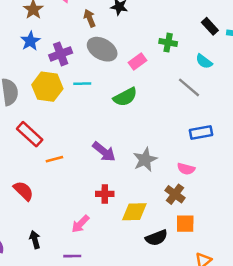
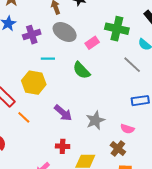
green cross: (168, 43) -> (117, 29), size x1.6
yellow hexagon: (47, 87) -> (34, 83), moved
green semicircle: (125, 97) -> (81, 70), turned 72
orange line: (54, 159) -> (24, 117), turned 56

